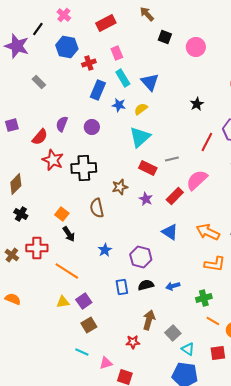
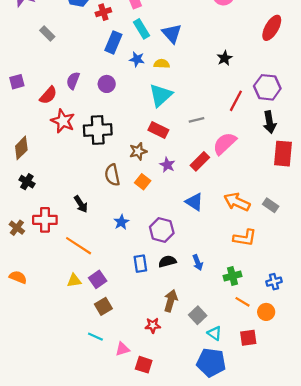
yellow semicircle: (141, 109) -> (162, 64), turned 40
red rectangle: (148, 168) -> (158, 130), moved
orange square: (62, 214) -> (143, 182), moved
blue arrow: (173, 286) -> (198, 263), turned -96

